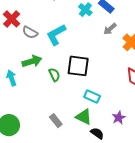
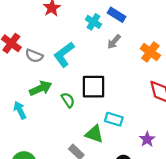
gray arrow: (110, 29) -> (114, 42), moved
green triangle: (84, 117) -> (94, 134), moved

